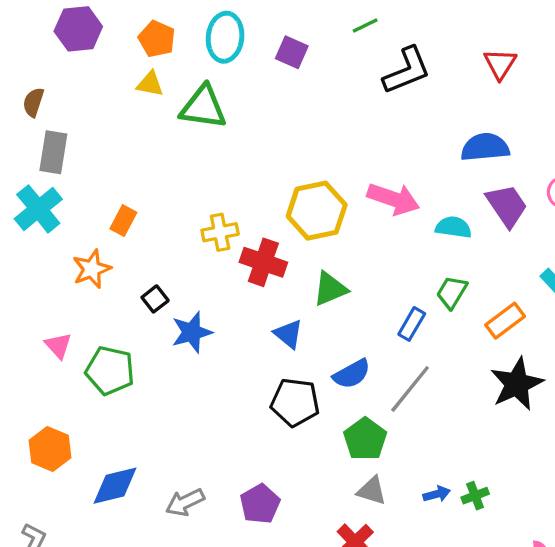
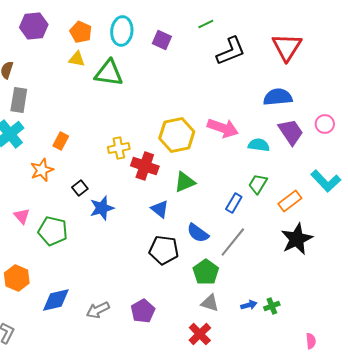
red triangle: (500, 64) -> (287, 47), size x1.5
blue semicircle: (352, 374) -> (198, 233), turned 65

